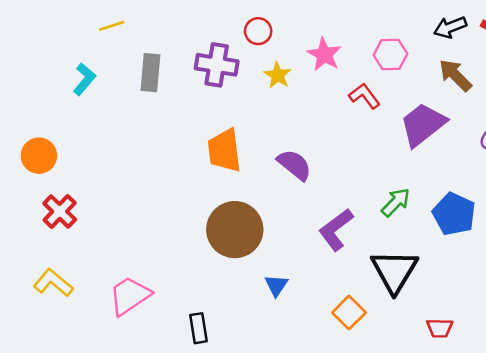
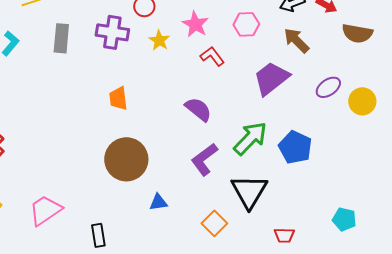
red L-shape: (364, 96) -> (212, 56), moved
orange trapezoid: (224, 150) -> (118, 98), size x0.7
purple semicircle: (294, 165) -> (198, 109), moved
green arrow: (396, 202) -> (250, 138), size x1.5
blue triangle: (276, 285) -> (158, 202), turned 48

